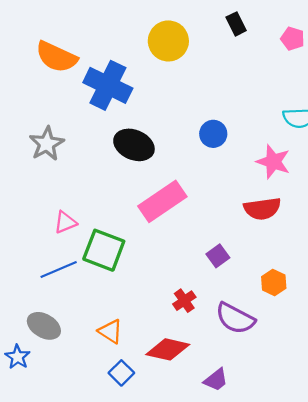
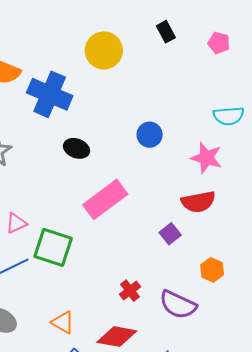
black ellipse: (134, 145) -> (76, 148), size x0.7
purple square: (218, 256) -> (170, 234), moved

